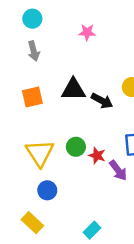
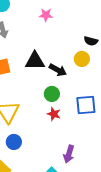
green circle: (76, 147) -> (52, 94), moved
purple arrow: (118, 170) -> (69, 154), moved, turned 54

